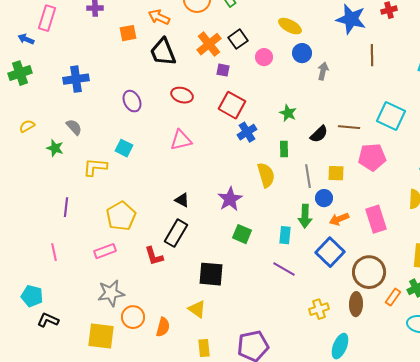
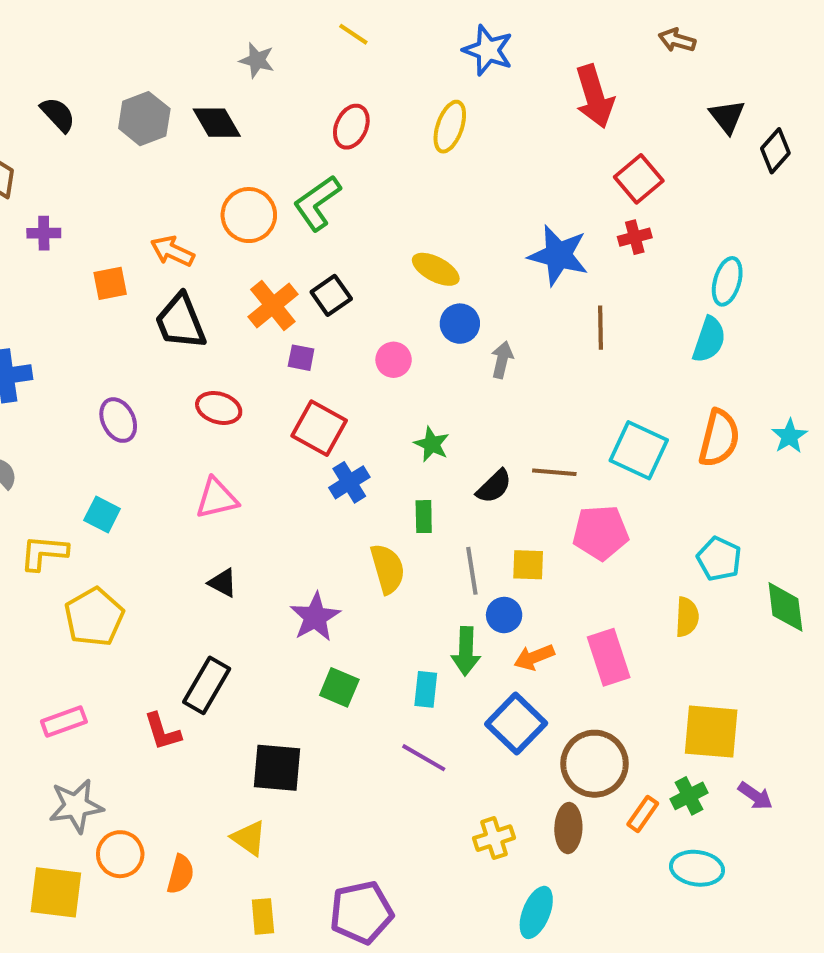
pink circle: (264, 57) -> (394, 360), moved
black triangle: (182, 200) -> (223, 583), moved
yellow pentagon: (121, 216) -> (94, 617), moved

